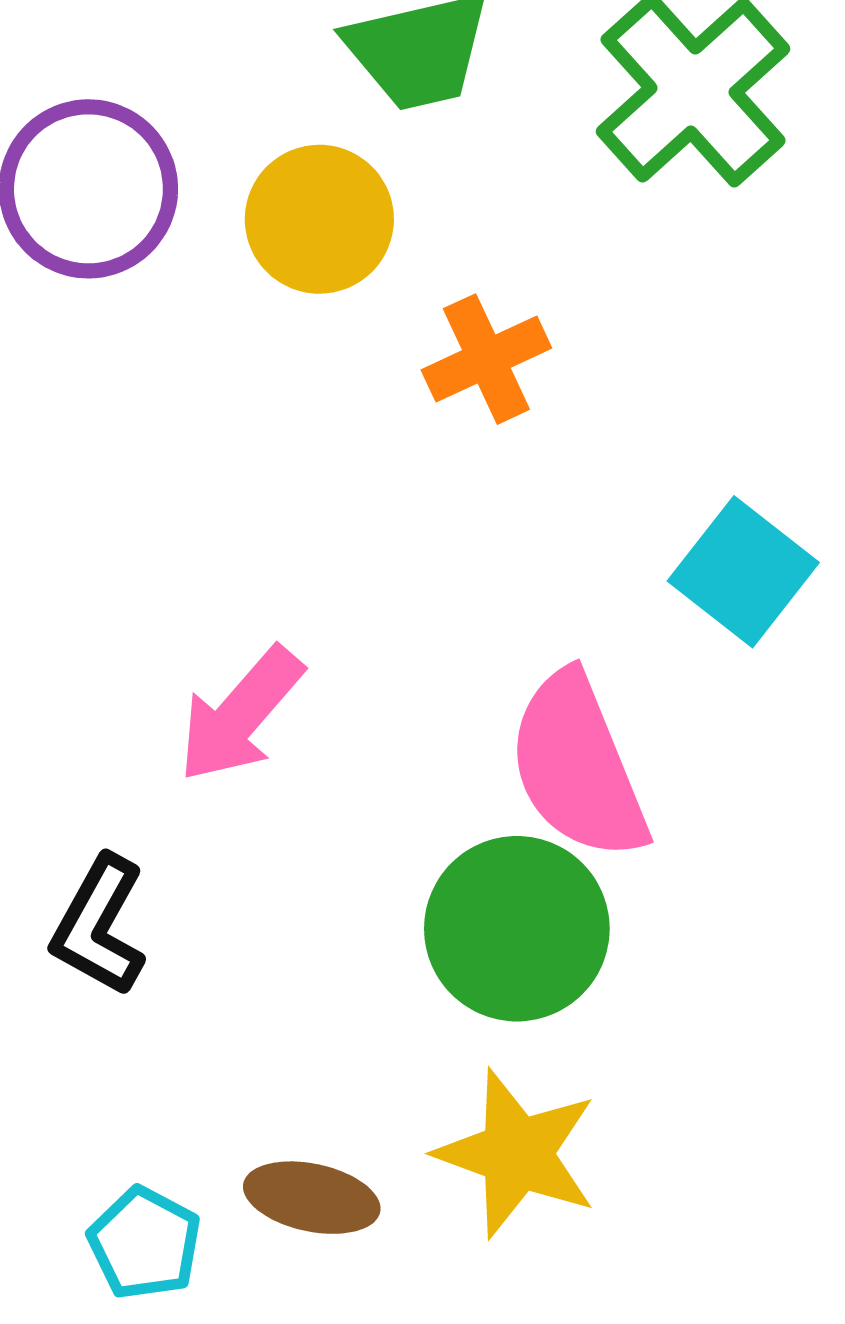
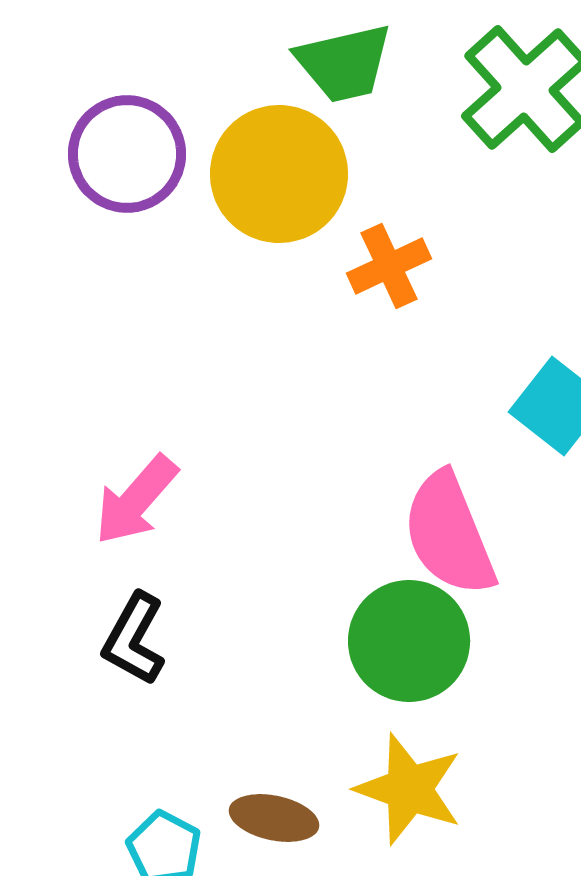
yellow circle: (319, 219) -> (279, 174), size x1.4
pink arrow: (240, 715) -> (136, 500), moved

